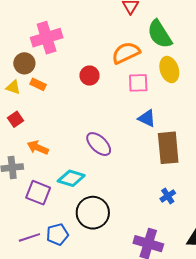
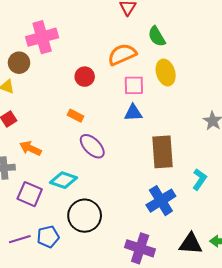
green semicircle: (160, 34) -> (157, 36), size x0.7
orange rectangle: (38, 84) -> (75, 116), moved
blue triangle: (147, 118) -> (133, 113), moved, turned -30
blue cross: (168, 196) -> (161, 201), size x1.8

